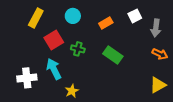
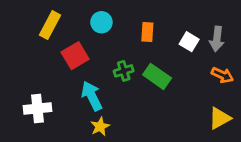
white square: (135, 16) -> (189, 42), moved, turned -32
orange rectangle: (106, 23) -> (147, 32), turned -56
green cross: (78, 49) -> (124, 71), moved, turned -32
cyan arrow: (54, 69) -> (92, 96), moved

